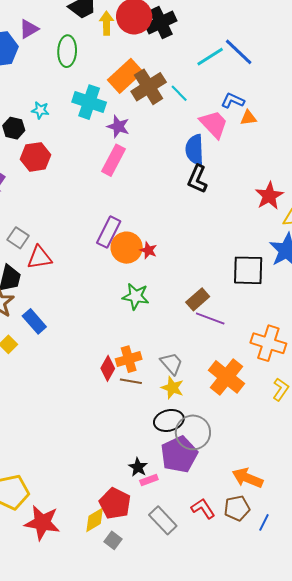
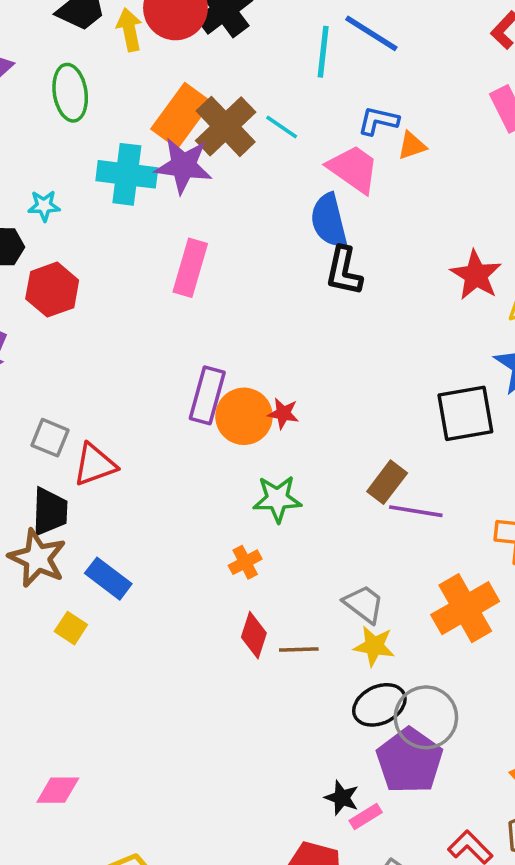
cyan line: (210, 57) -> (323, 52), turned -40
purple star: (118, 126) -> (183, 166), moved, size x1.4
orange cross: (129, 359) -> (245, 562), moved, size x0.7
orange cross: (227, 377) -> (465, 608), turned 33

